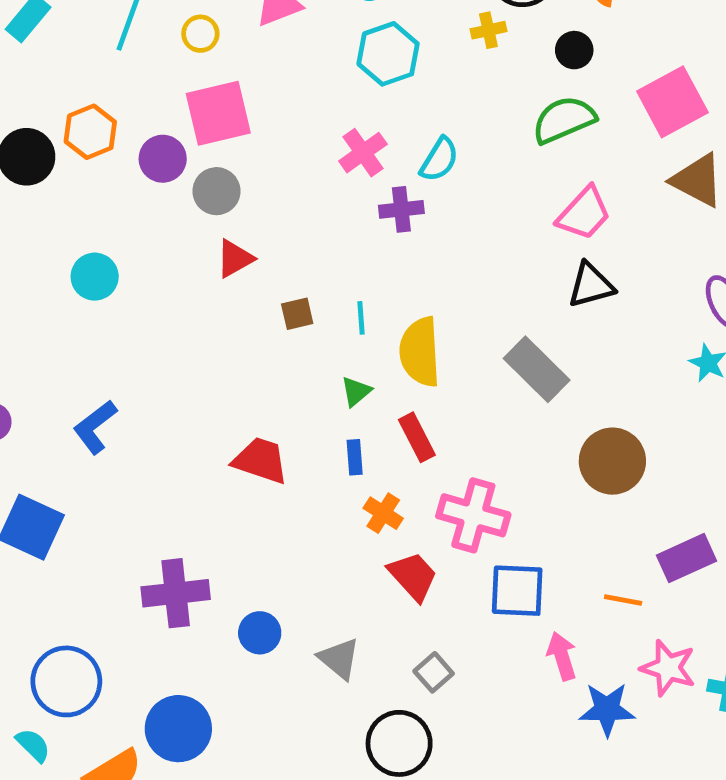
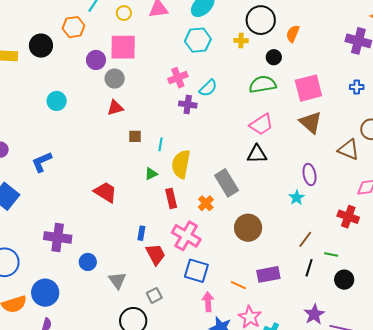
orange hexagon: (90, 132) -> (74, 27), moved
blue rectangle: (355, 457) -> (141, 233), moved
orange cross: (383, 513) -> (206, 203), moved

